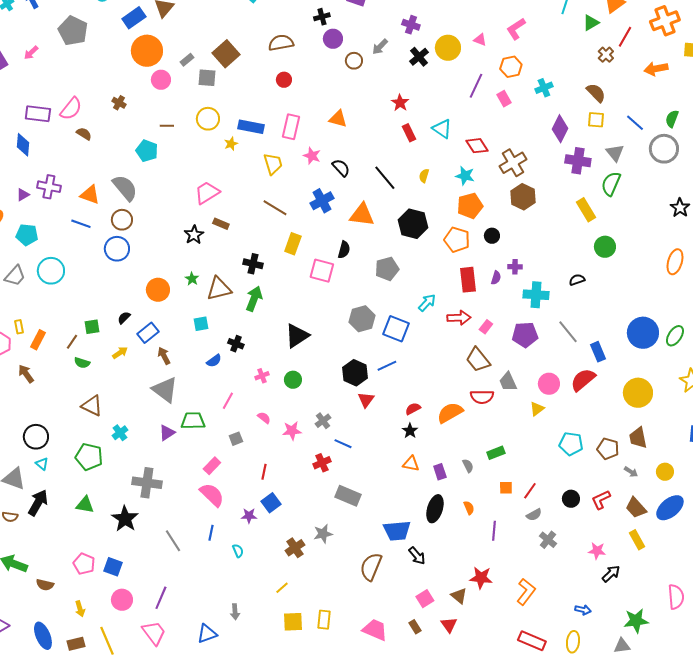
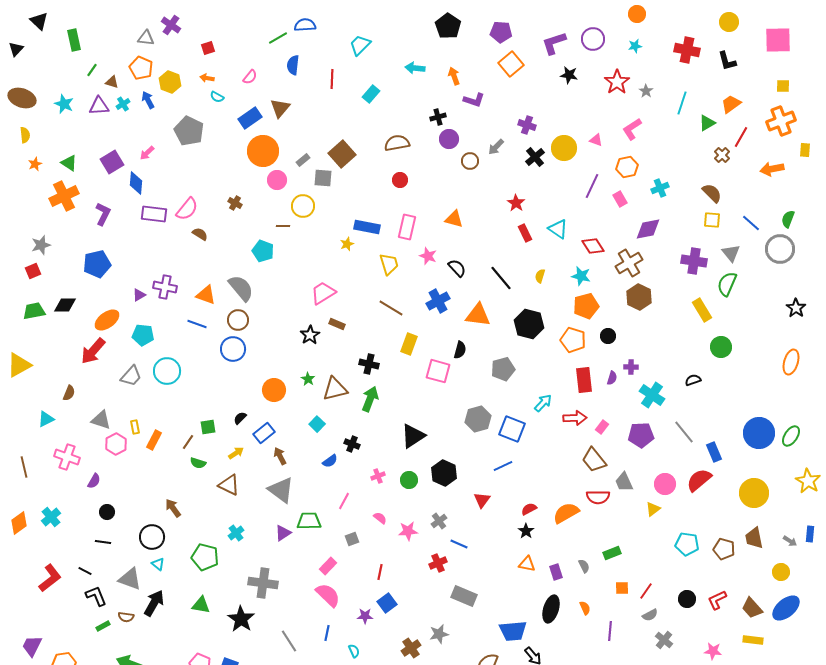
yellow circle: (208, 119) -> (303, 206), moved
purple diamond: (560, 129) -> (648, 229), moved, turned 52
blue diamond: (23, 145) -> (136, 183), moved
cyan cross: (536, 295) -> (652, 395), turned 30
cyan square: (201, 324) -> (317, 424), turned -35
black hexagon: (355, 373) -> (444, 473), moved
brown arrow: (26, 374) -> (173, 508), moved
brown triangle: (92, 406) -> (229, 485), moved
gray arrow: (631, 472) -> (790, 541), moved
yellow rectangle: (637, 540) -> (753, 640), turned -54

